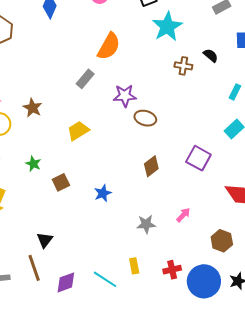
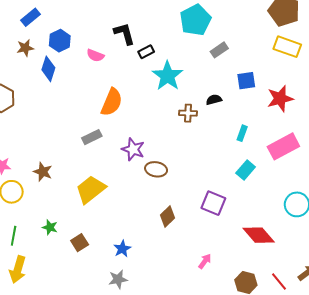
black semicircle: (211, 55) -> (214, 100), turned -49
gray rectangle: (85, 79) -> (92, 137), turned 30
purple star: (125, 96) -> (133, 149), turned 30
yellow trapezoid: (78, 131) -> (91, 189), size x1.4
gray star: (146, 224) -> (118, 279), moved

